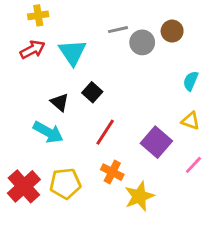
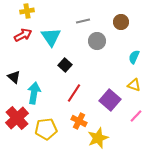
gray circle: (142, 42) -> (97, 41), moved
black triangle: (60, 102) -> (14, 77), moved
cyan arrow: (48, 132) -> (34, 93), turned -110
red cross: (24, 186) -> (17, 118), moved

